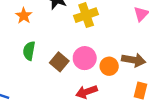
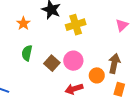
brown arrow: (134, 60) -> (114, 63), turned -90
orange circle: (109, 66) -> (97, 75), moved

